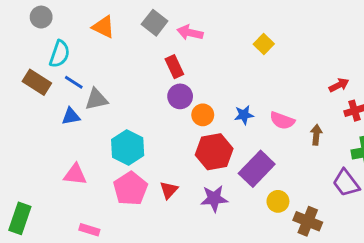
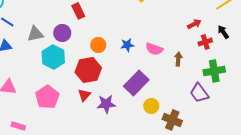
purple circle: (180, 96) -> (62, 33), moved
gray triangle: (96, 99) -> (35, 34), moved
cyan hexagon: (128, 147) -> (53, 57), moved
red hexagon: (214, 152) -> (88, 70), moved
red triangle: (169, 190) -> (84, 95), moved

